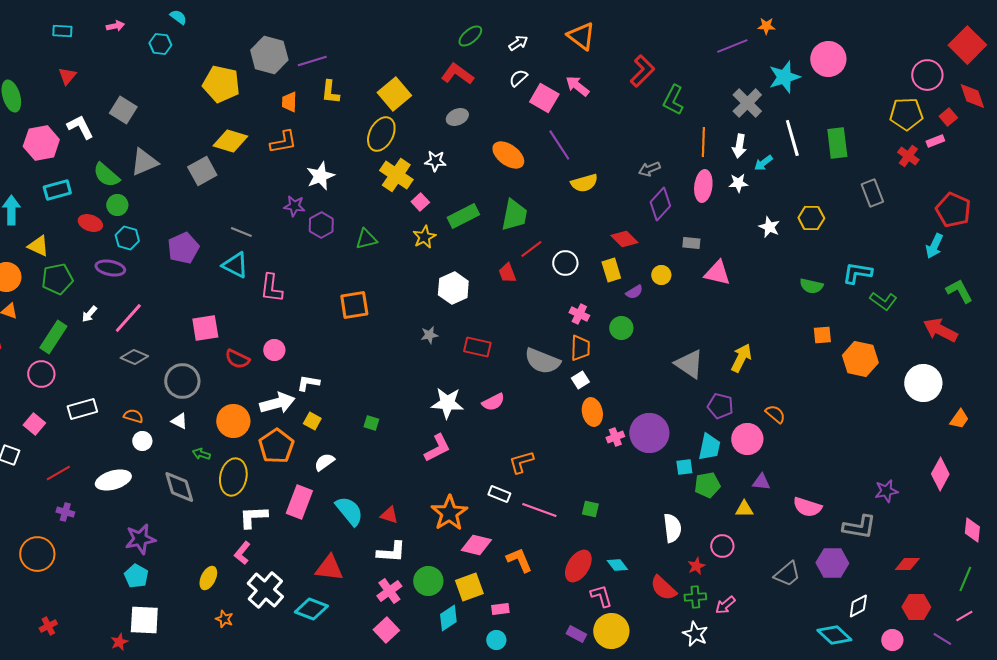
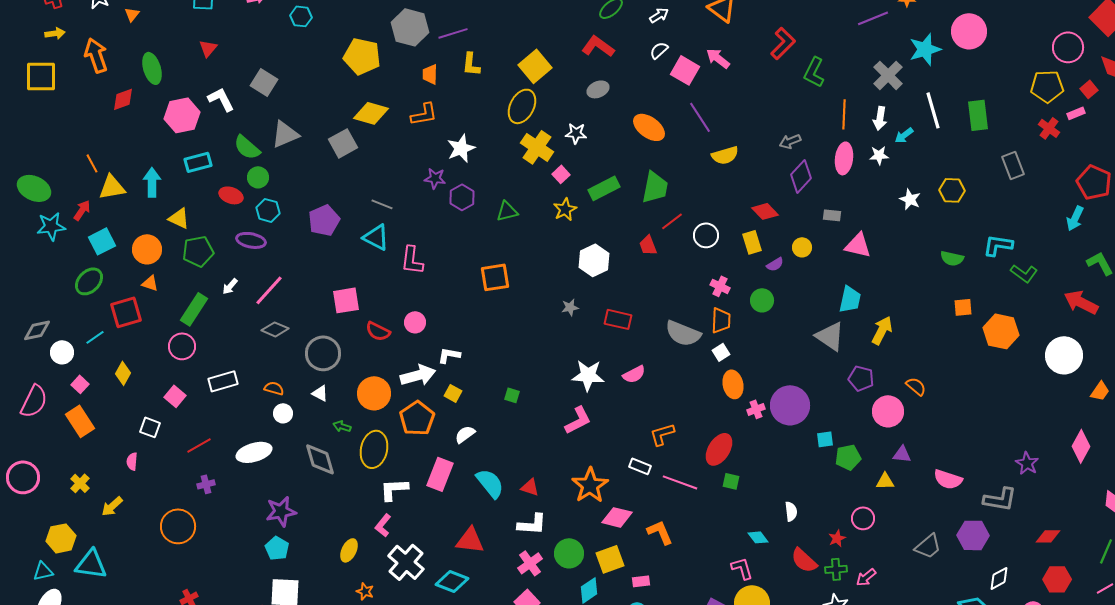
cyan trapezoid: (709, 447) -> (850, 299), moved
purple star: (886, 491) -> (1027, 463), turned -30
purple cross: (65, 512) -> (206, 484), turned -30
white semicircle: (672, 528) -> (791, 511), moved, size x0.7
red ellipse: (578, 566) -> (719, 449), moved

